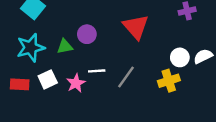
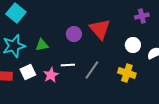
purple circle: (87, 34) -> (74, 34), moved
white circle: (180, 57) -> (133, 45), moved
yellow cross: (169, 81) -> (127, 73), turned 36

